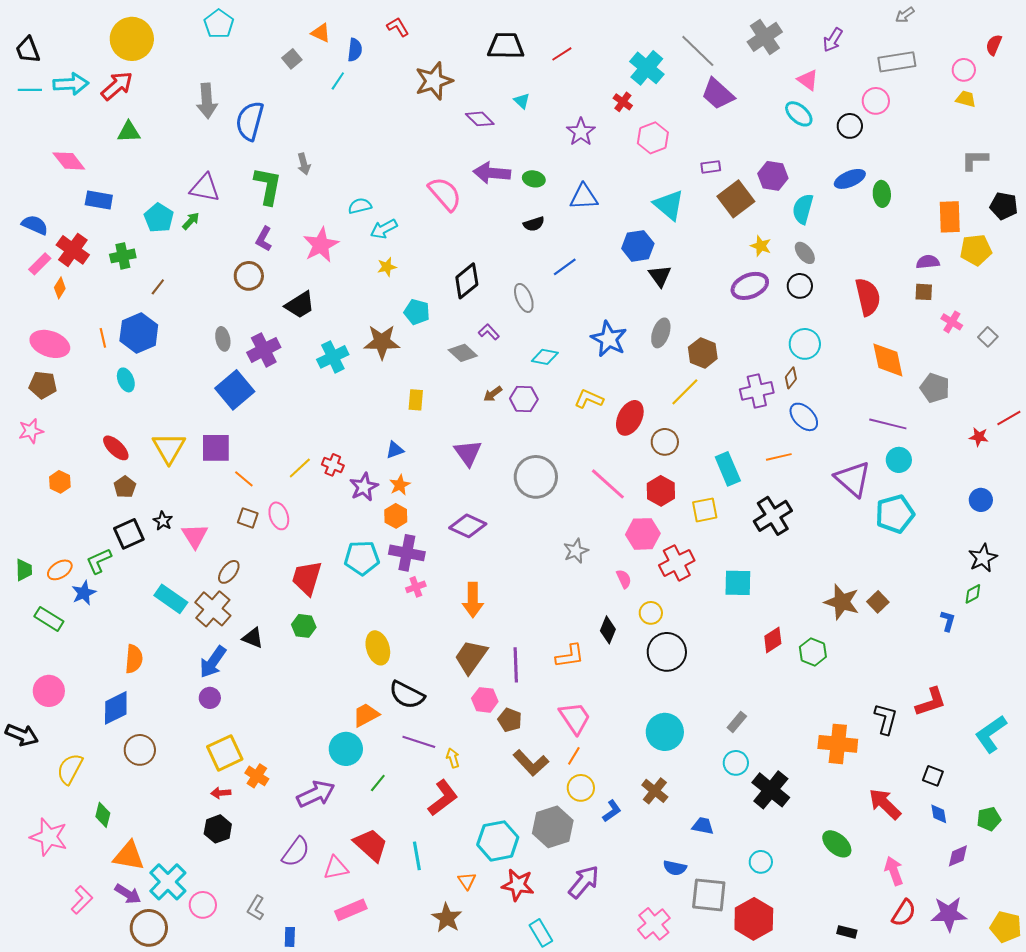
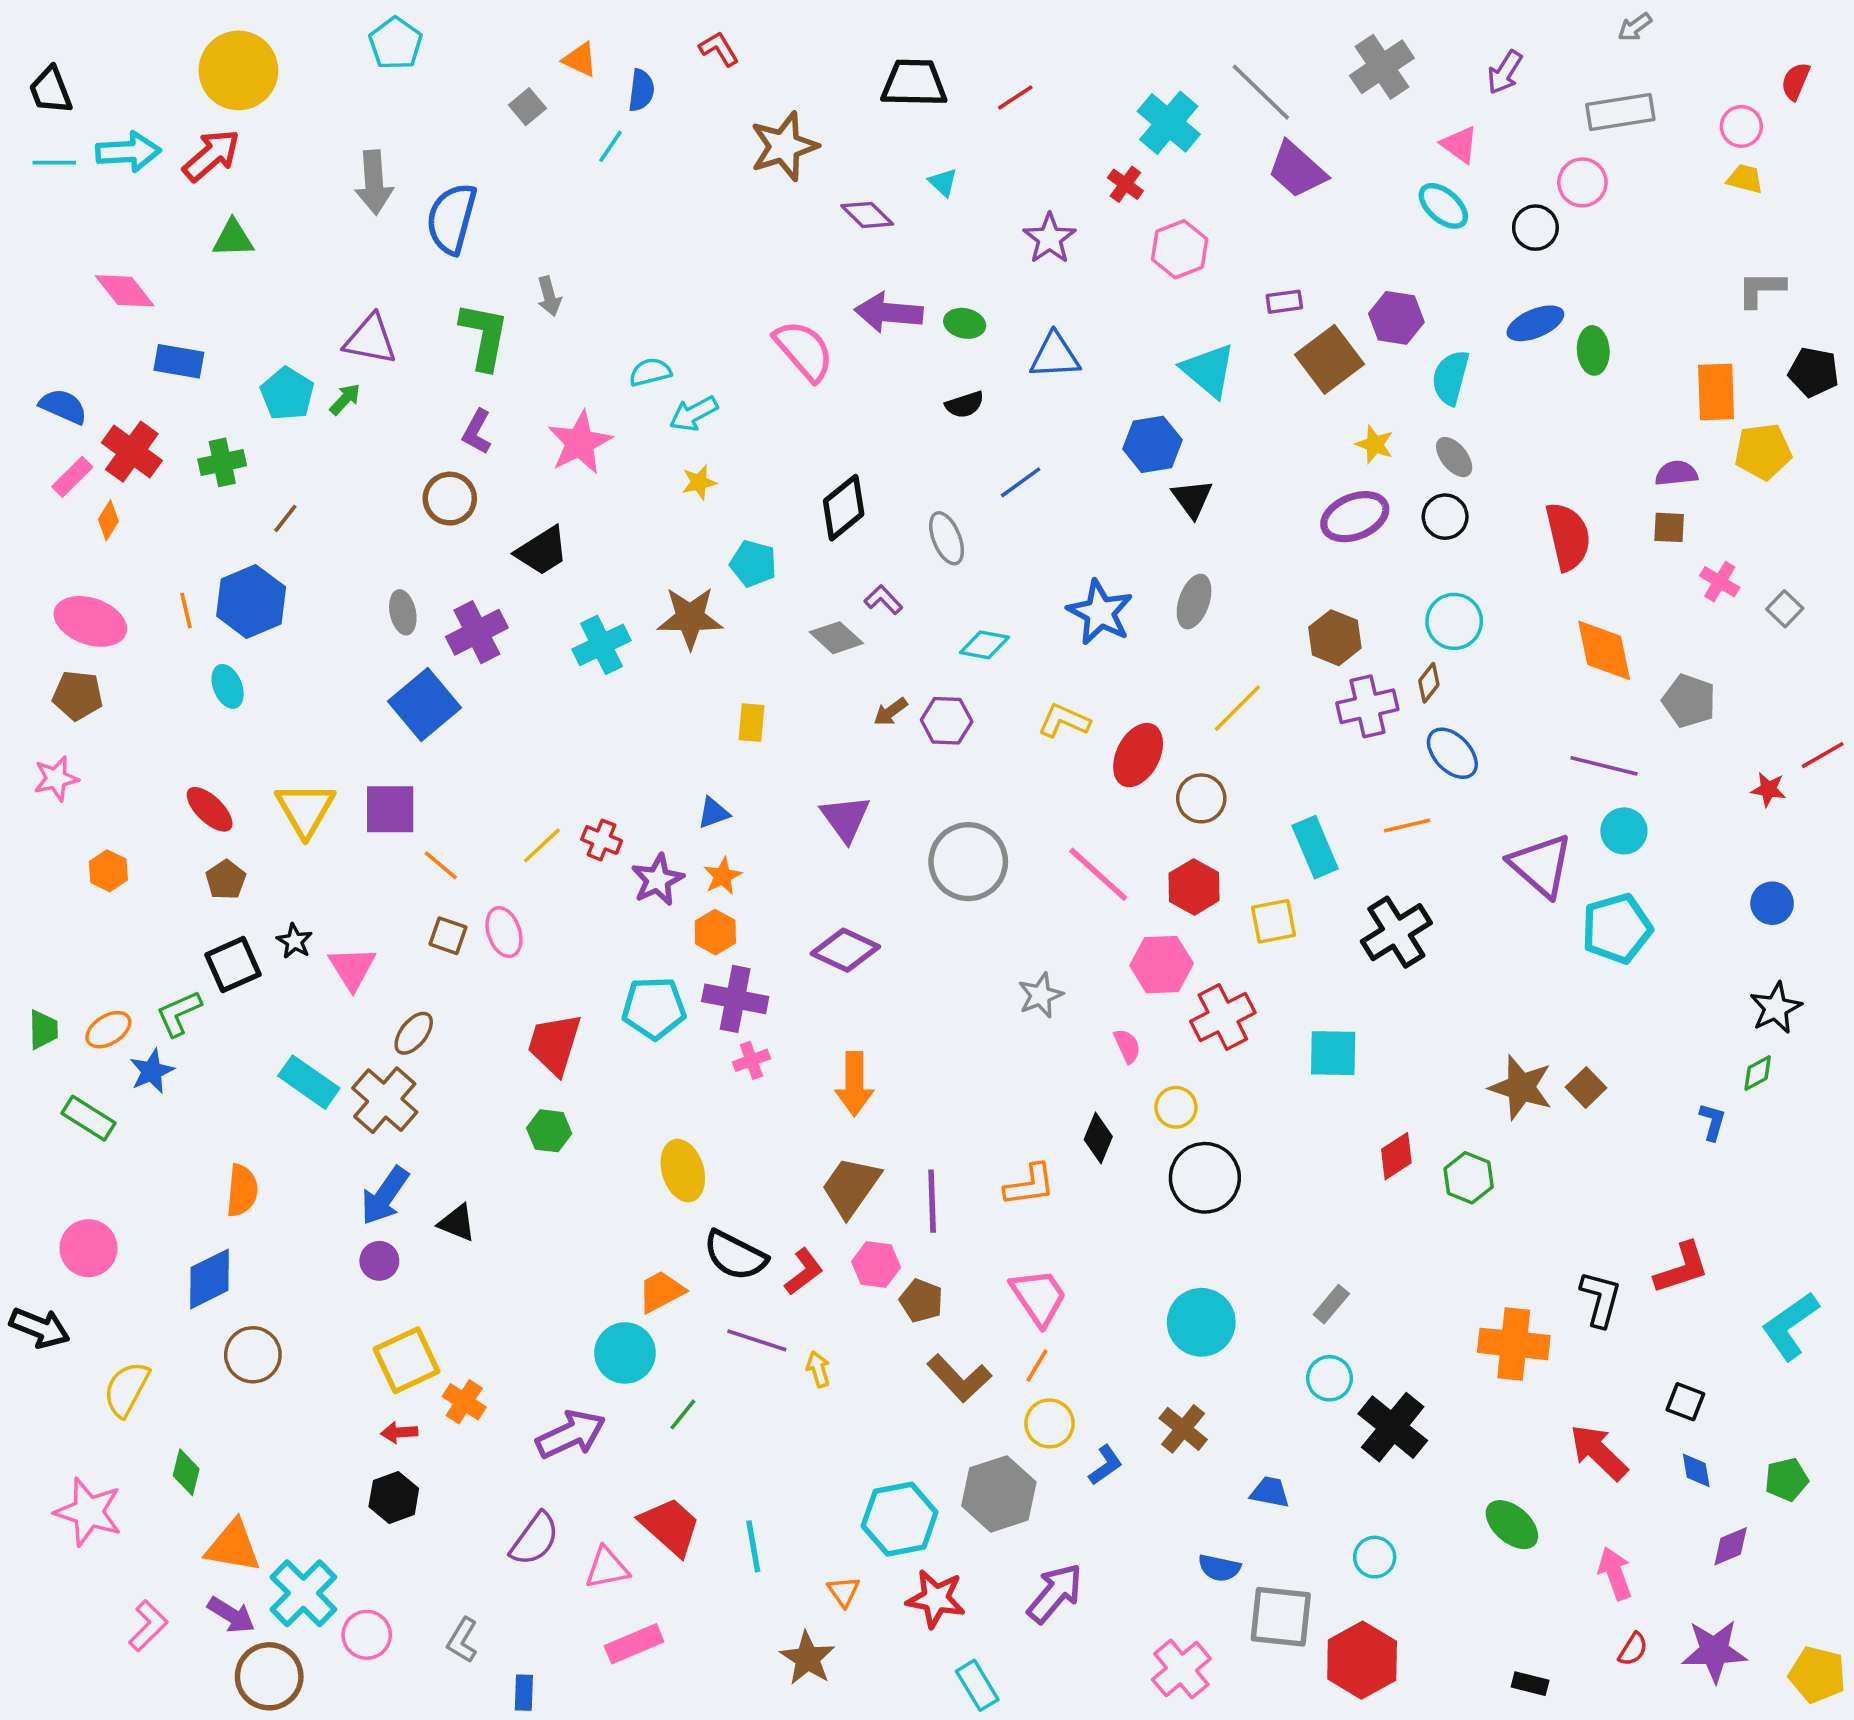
brown hexagon: (703, 353) -> (1335, 638), moved
black triangle: (253, 638) -> (457, 1223), moved
red L-shape: (443, 798) -> (804, 1272), moved, size x0.7
red semicircle: (904, 913) -> (1633, 1649), size x0.7

